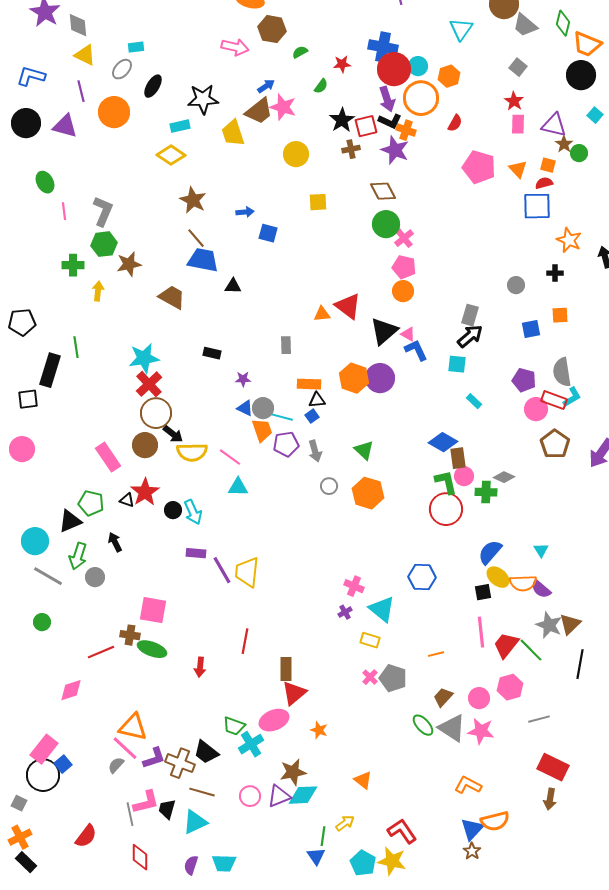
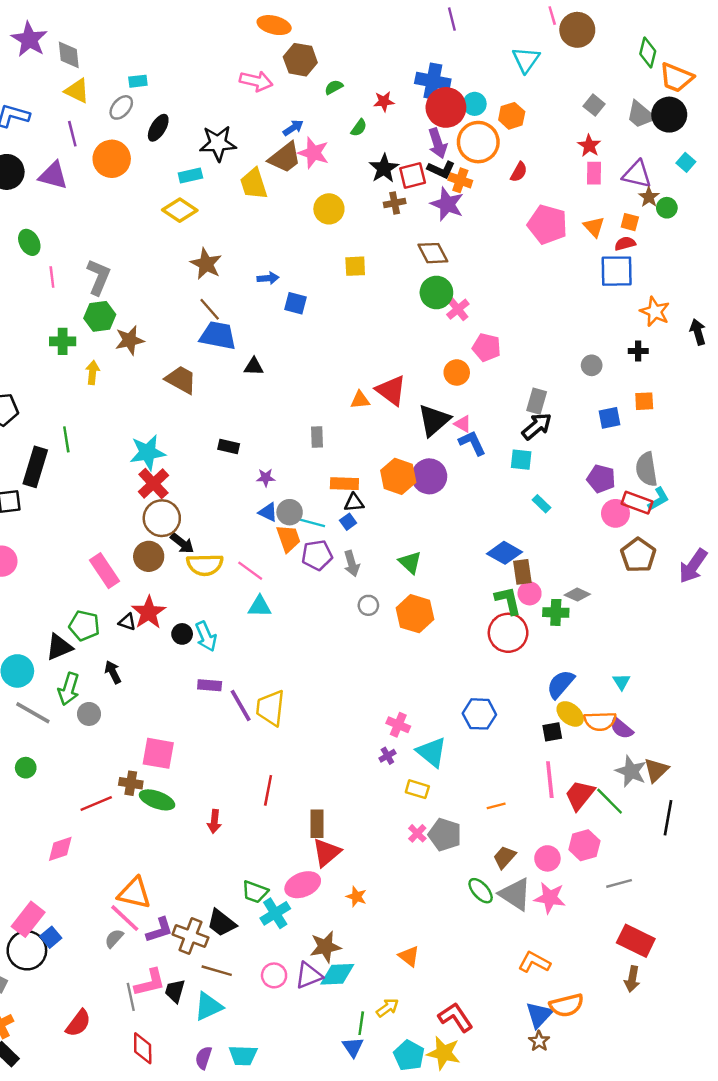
gray trapezoid: (525, 25) -> (641, 115), moved
pink pentagon: (404, 267) -> (487, 347), moved

